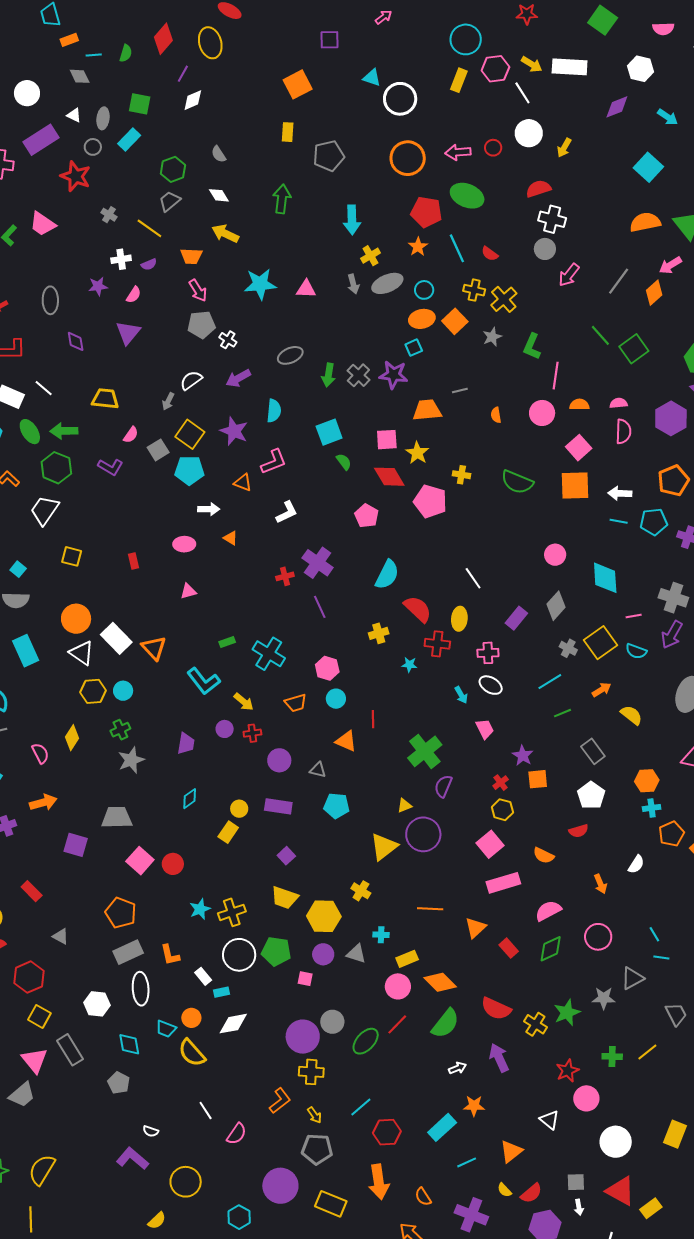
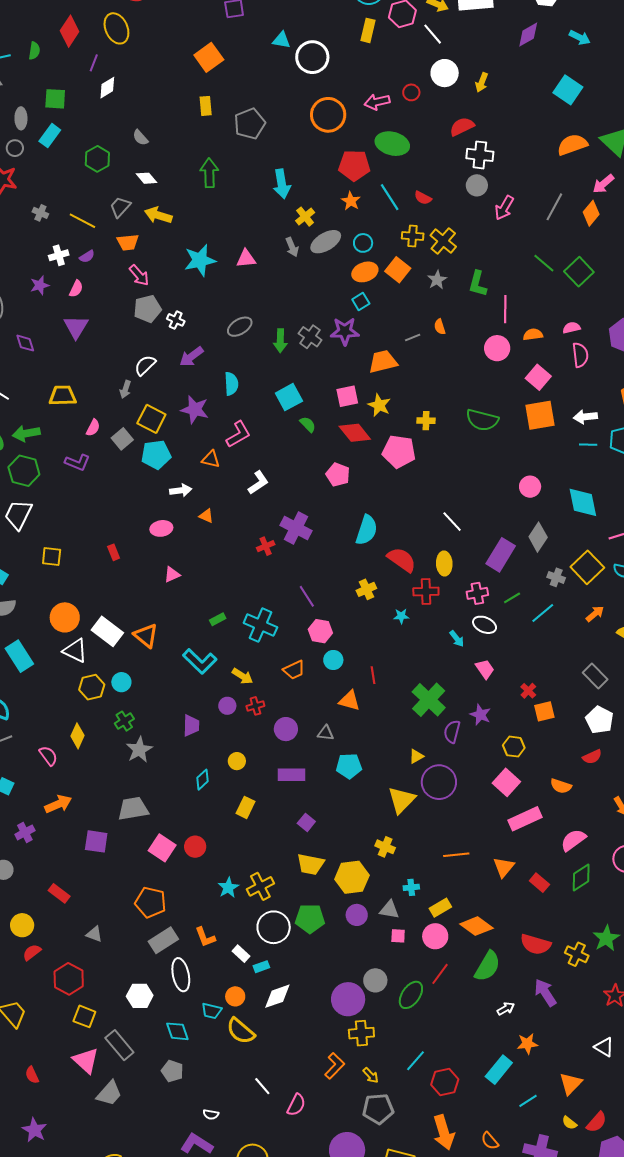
gray trapezoid: (170, 201) -> (120, 207), moved
orange semicircle: (496, 415) -> (440, 327), moved
purple line: (320, 607) -> (307, 596), moved
purple rectangle: (516, 618) -> (501, 555), size x1.4
green line: (562, 713) -> (512, 598), moved
purple star: (523, 755) -> (480, 715), moved
red cross: (501, 783) -> (528, 691), moved
yellow circle: (239, 809) -> (237, 761), moved
pink square: (305, 979) -> (398, 936), moved
gray trapezoid: (22, 1095) -> (109, 1093), moved

